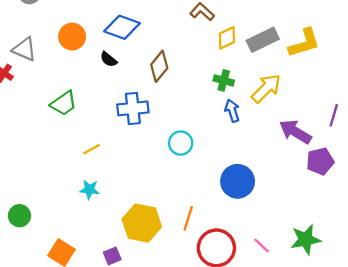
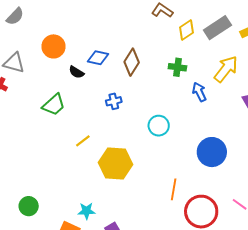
blue diamond: (122, 27) -> (98, 58), moved, size x0.7
black semicircle: (109, 59) -> (76, 72), moved
green cross: (224, 80) -> (177, 67), moved
blue cross: (133, 108) -> (114, 101), size x0.6
cyan star: (89, 190) -> (86, 211), moved
yellow hexagon: (142, 223) -> (115, 163), moved

